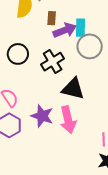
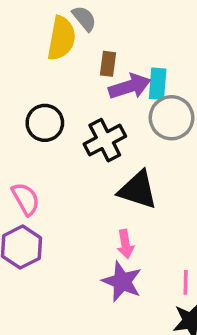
purple star: (42, 116) -> (122, 281), moved
pink arrow: (68, 120) -> (125, 244), size x0.6

